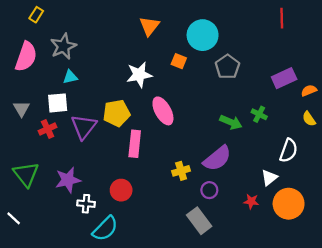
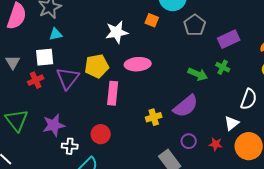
purple rectangle: (284, 78) -> (229, 39), moved
pink ellipse: (163, 111) -> (138, 64), turned -65
purple circle: (209, 190) -> (189, 141), moved

